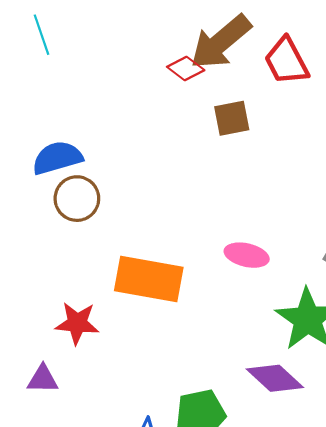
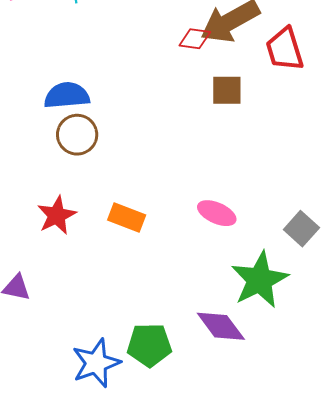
red diamond: (186, 68) -> (195, 39), turned -40
orange rectangle: (149, 279) -> (127, 218), size x0.6
red star: (77, 323) -> (57, 215), moved, turned 30

